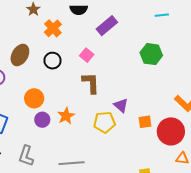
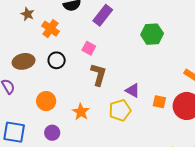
brown ellipse: (20, 55) -> (24, 61), turned 60
brown L-shape: (91, 83) -> (99, 75), turned 30
purple circle: (42, 120) -> (52, 133), moved
orange square: (145, 122) -> (159, 102), turned 32

